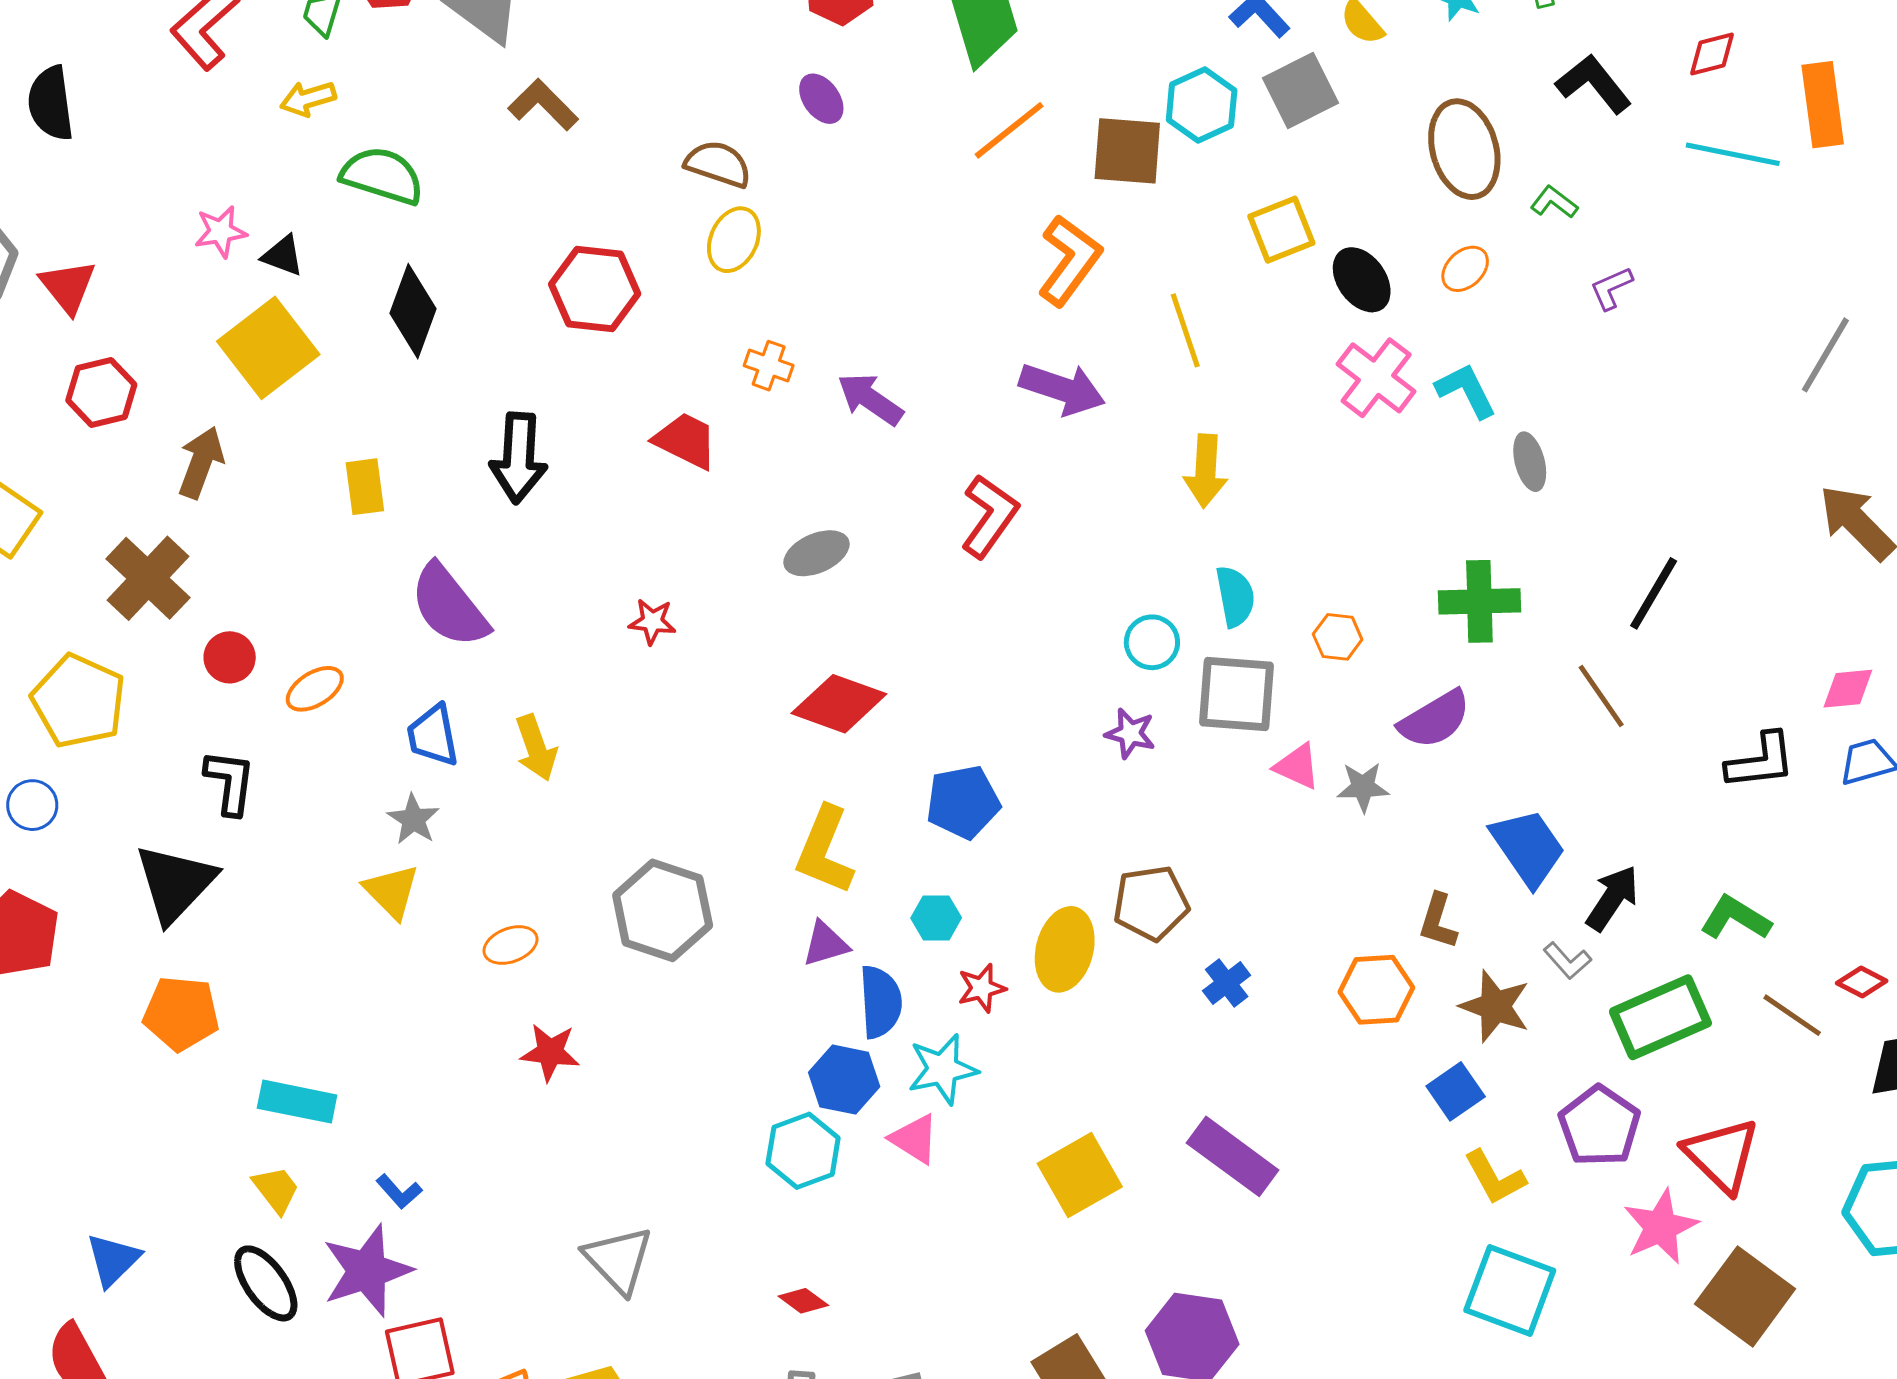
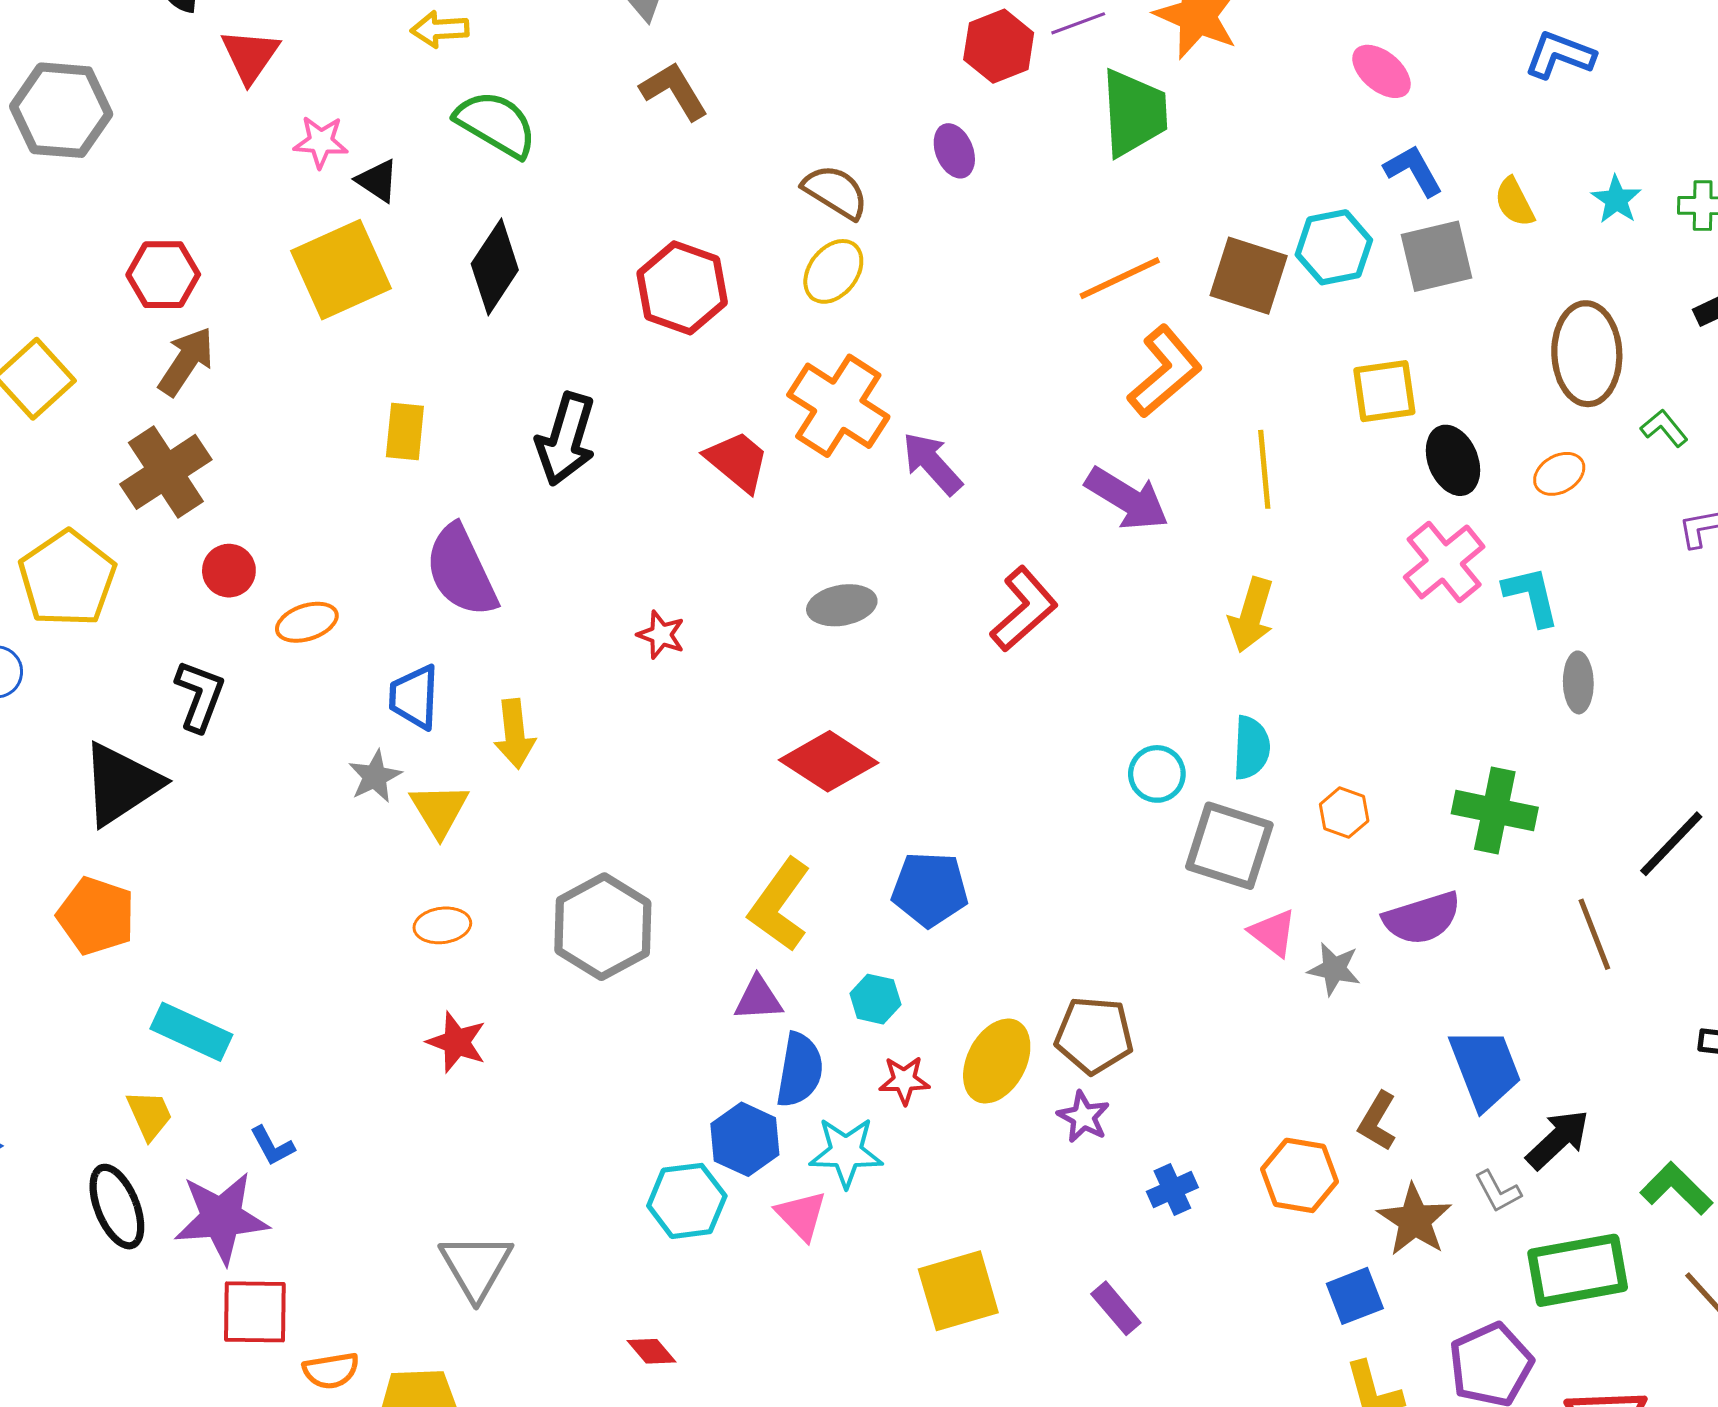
orange line: (1009, 130) -> (1120, 278), moved
red triangle: (68, 287) -> (250, 56), moved
orange cross: (769, 366) -> (838, 406), size x2.0
brown arrow: (201, 462) -> (186, 361), moved
purple star: (1130, 733) -> (1083, 1117), moved
yellow triangle: (392, 891) -> (439, 810), moved
blue cross: (1227, 983) -> (1172, 1189), moved
purple rectangle: (1233, 1156) -> (1116, 1308), size x0.6

